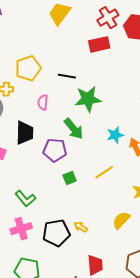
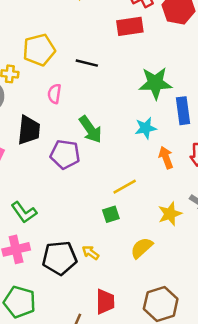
green star: (88, 99) -> (155, 83), moved
cyan star: (115, 135) -> (146, 128), moved
green square: (70, 178) -> (111, 214), moved

